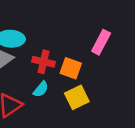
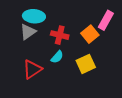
orange square: (71, 68) -> (90, 34), moved, turned 30

